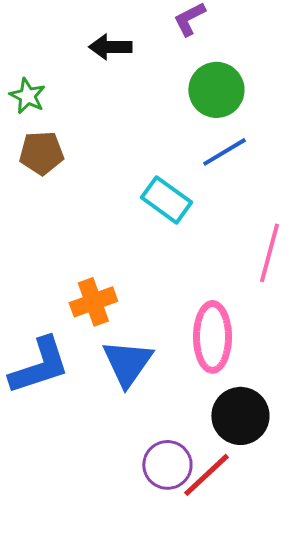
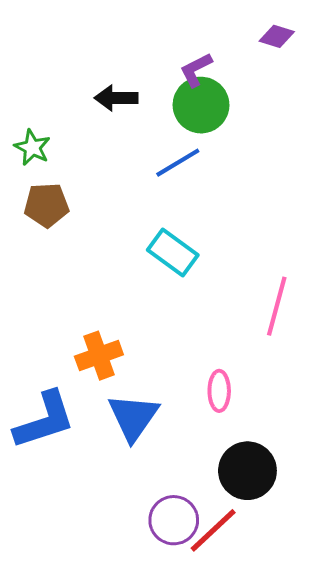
green circle: (216, 90) -> (201, 105), moved
blue line: (224, 152) -> (178, 163), moved
pink ellipse: (212, 337) -> (219, 391), size x0.6

